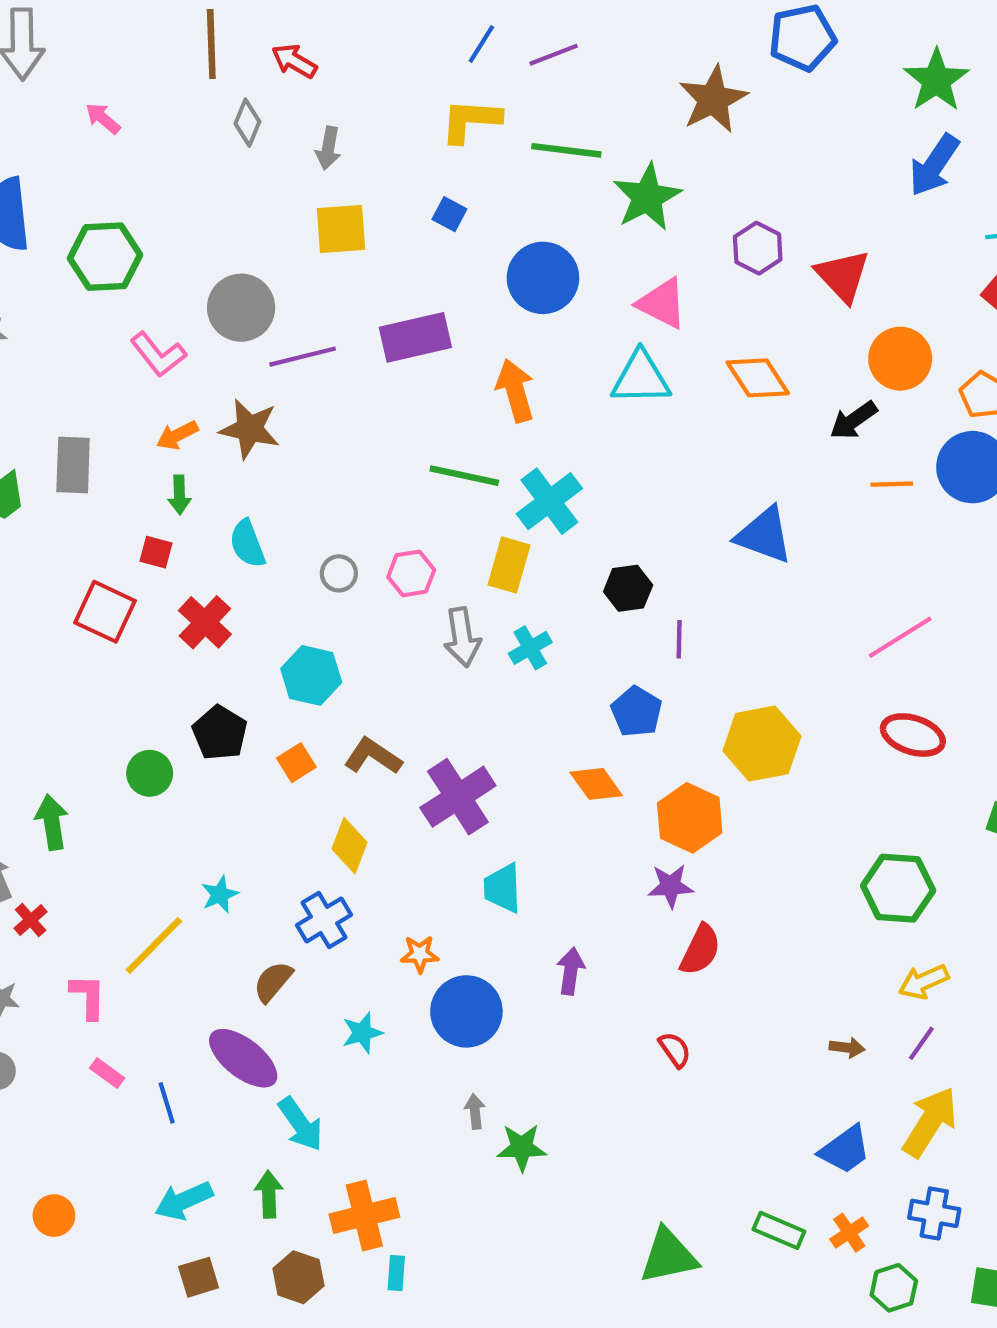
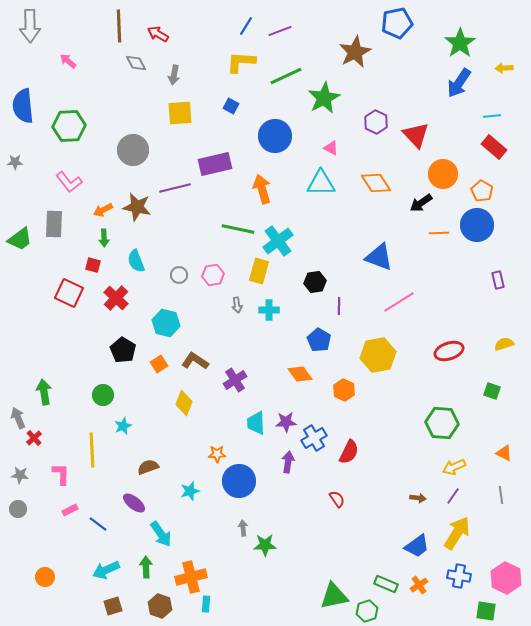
gray diamond: (247, 123) -> (136, 63), turned -50
green line: (566, 150) -> (286, 76), turned -32
pink triangle: (662, 303) -> (331, 148), size x0.6
pink L-shape: (158, 354) -> (69, 182), moved
purple line: (303, 357) -> (175, 188), moved
gray arrow: (462, 637) -> (237, 305), size x0.6
pink line: (900, 637) -> (399, 302), moved
cyan cross: (530, 648) -> (269, 310), turned 30
red ellipse: (913, 735) -> (449, 351), turned -36
green circle: (150, 773) -> (103, 395), moved
purple cross: (458, 797) -> (235, 380), size x0.7
orange hexagon: (690, 818) -> (344, 390), size x0.7
purple star: (671, 886) -> (286, 422), moved
blue cross: (324, 920) -> (314, 438), moved
yellow line: (154, 946) -> (92, 450), turned -48
brown semicircle: (273, 982) -> (148, 467), turned 30
purple ellipse: (243, 1058) -> (134, 503), size x0.7
pink rectangle: (107, 1073) -> (70, 510), turned -63
blue line: (167, 1103) -> (98, 524), turned -36
green hexagon: (894, 1288) -> (367, 611), moved

